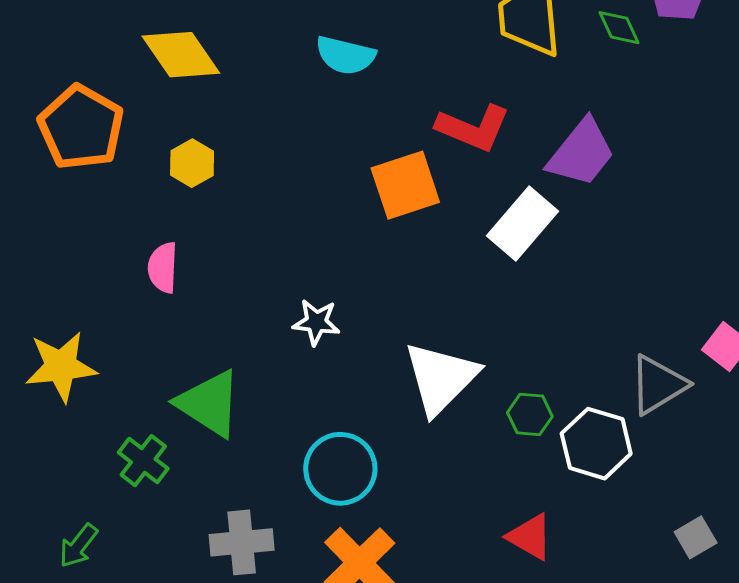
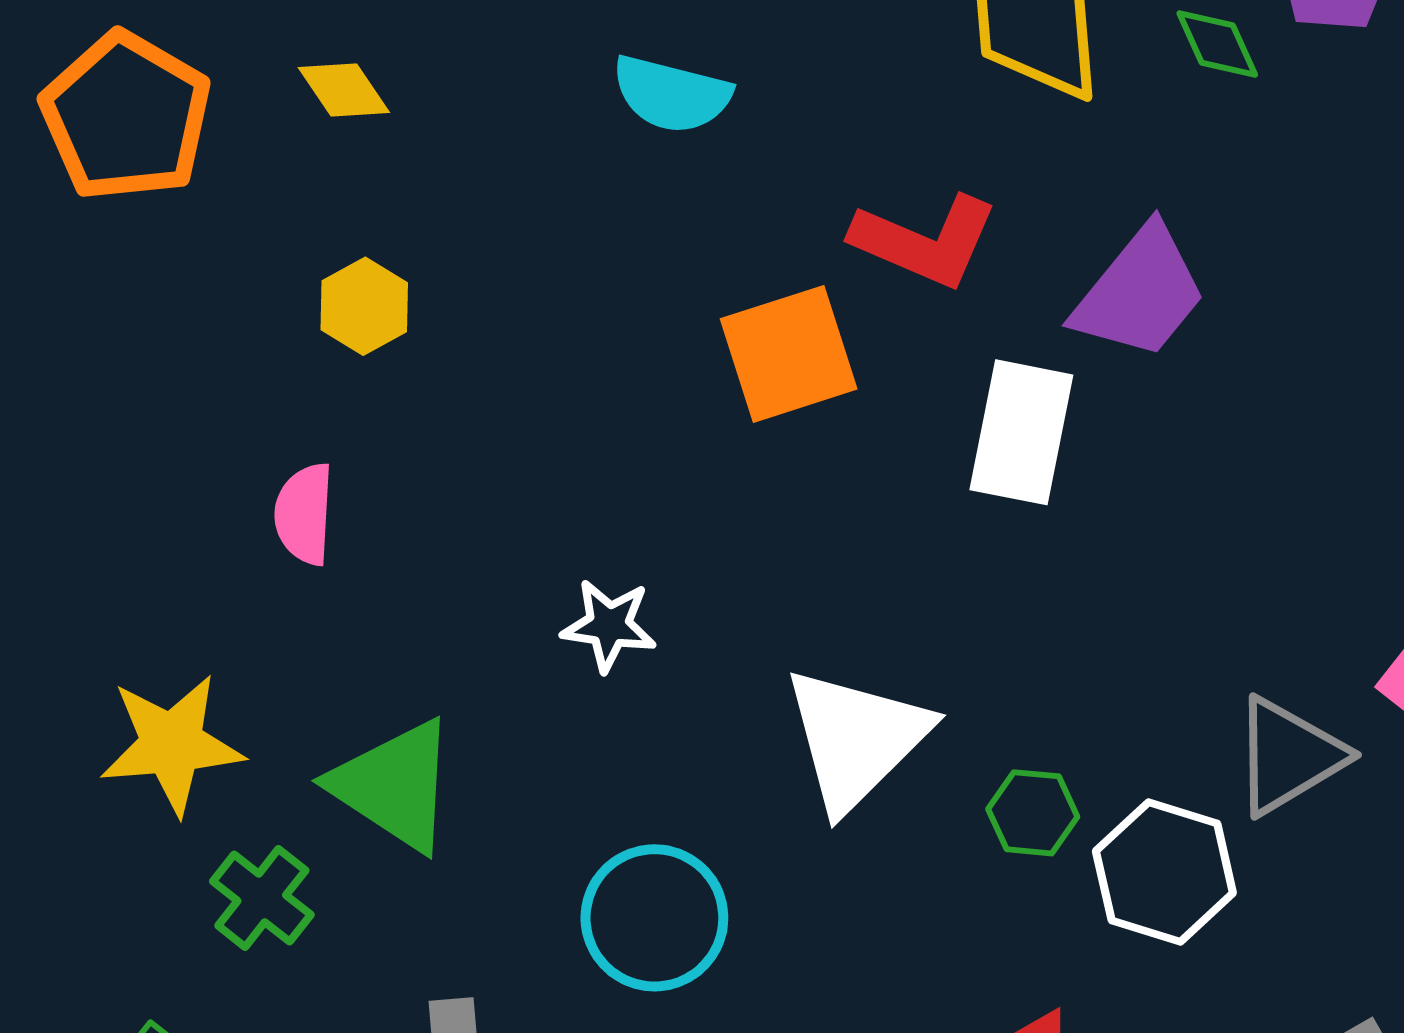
yellow diamond: (181, 55) -> (344, 90), size x0.6
orange pentagon: (81, 127) -> (126, 116), moved
white rectangle: (523, 223) -> (1021, 432), turned -30
yellow star: (61, 366) -> (172, 744), moved

